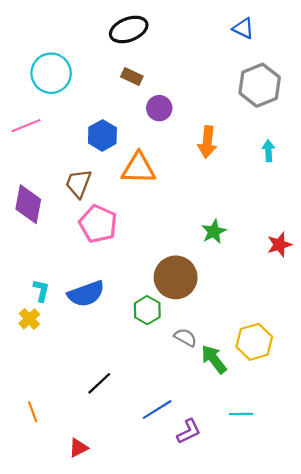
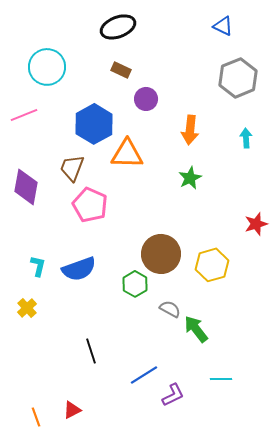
blue hexagon: (102, 135) -> (94, 124), size x1.4
green star: (214, 232) -> (190, 178), moved
yellow cross: (29, 319) -> (27, 308), moved
yellow hexagon: (254, 342) -> (212, 265), moved
black line: (99, 383) -> (91, 351), turned -65
orange line: (33, 412) -> (36, 417), moved

